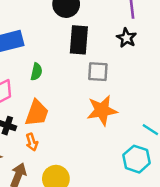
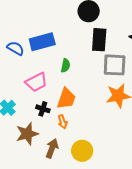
gray square: (98, 72) -> (115, 65), size x1.4

